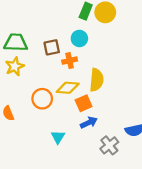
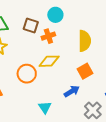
brown square: (52, 47) -> (31, 26), turned 35
yellow semicircle: (97, 80) -> (85, 41), moved
orange square: (84, 103) -> (85, 71), moved

